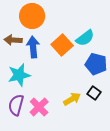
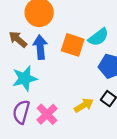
brown arrow: (13, 40) -> (18, 39), turned 36
orange square: (62, 45) -> (73, 45), turned -30

